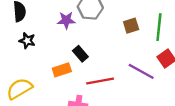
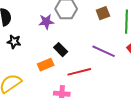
brown square: (131, 26) -> (103, 13), moved
purple line: (141, 71) -> (104, 51), moved

